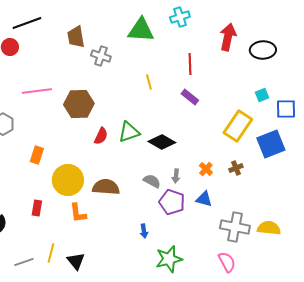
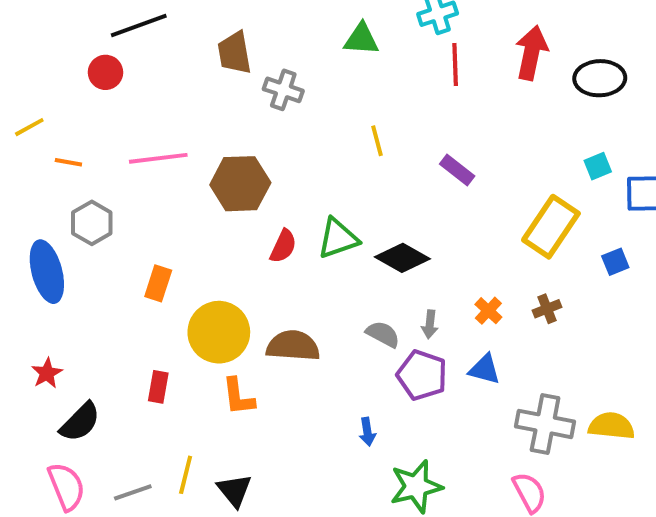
green triangle: (141, 30) -> (361, 39), size x0.7
red line: (190, 64) -> (455, 65), moved
blue square: (271, 144) -> (615, 262), size x0.5

